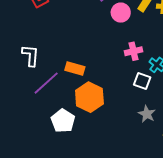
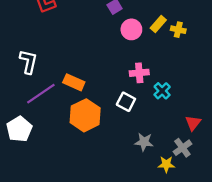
white square: (142, 81) -> (126, 102), moved
gray star: (147, 114) -> (144, 142), turned -30
white pentagon: (63, 121) -> (19, 129), moved

